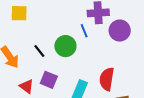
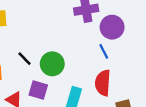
blue line: (84, 31) -> (104, 51), moved
green circle: (65, 46) -> (52, 64), moved

